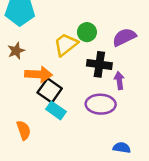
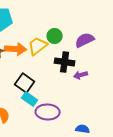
orange arrow: (39, 74) -> (16, 49), moved
purple arrow: (119, 81) -> (81, 75), turned -96
purple ellipse: (101, 104) -> (48, 112), moved

